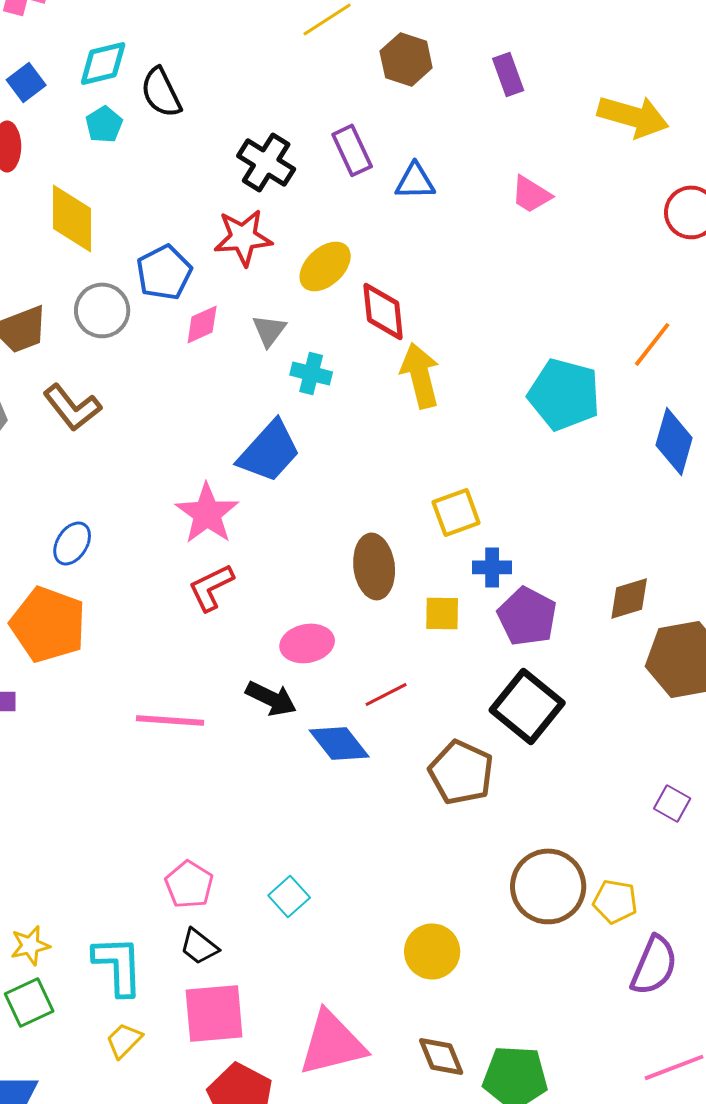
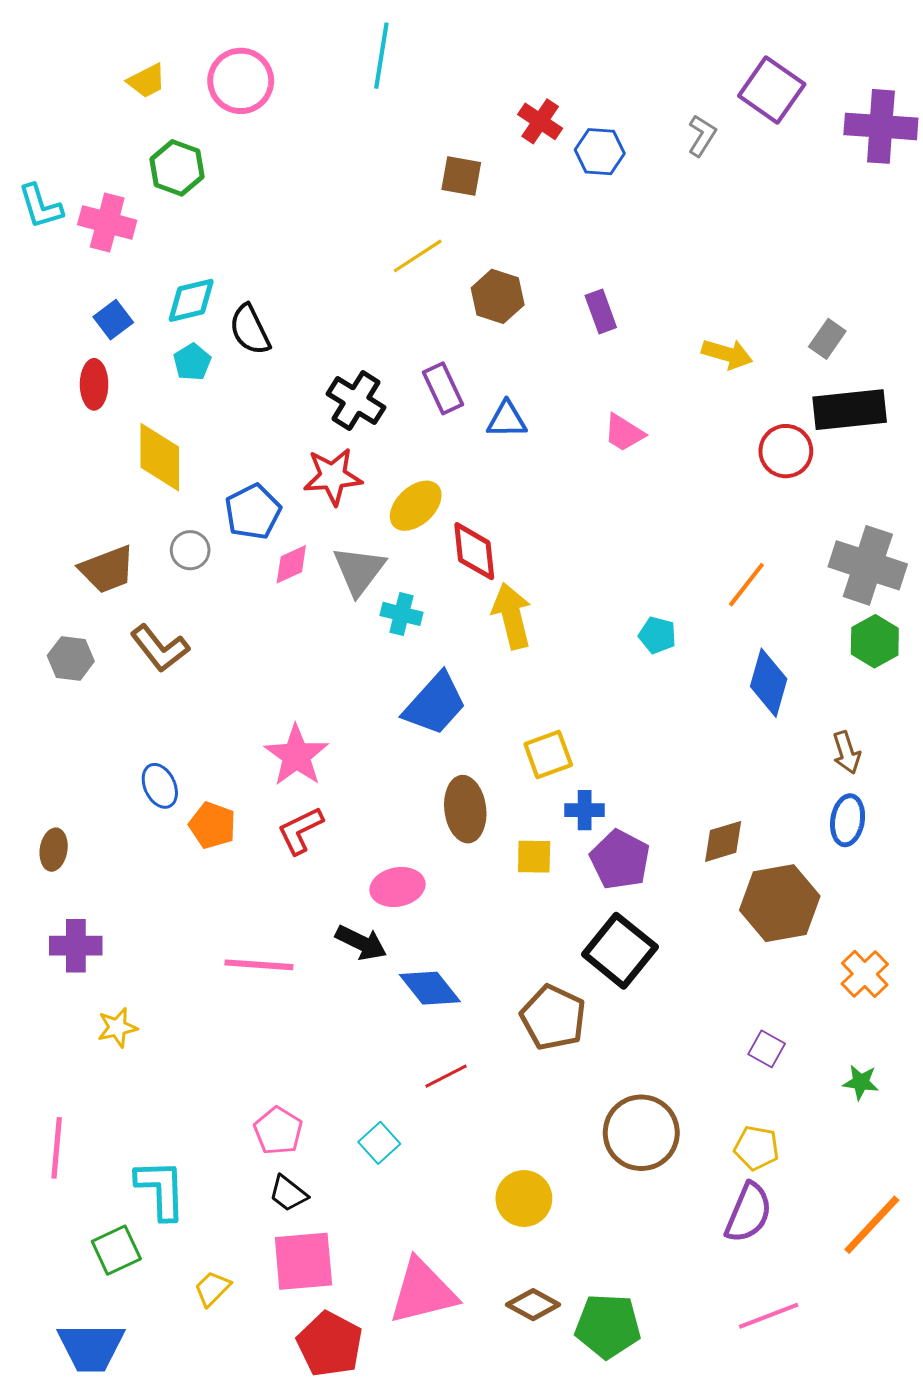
yellow arrow: (633, 116) -> (727, 354), size x0.7
gray circle: (102, 310) -> (190, 550), size x0.7
gray triangle: (269, 330) -> (359, 570), size x1.5
cyan pentagon: (564, 394) -> (657, 635), size x0.5
blue trapezoid: (269, 451) -> (435, 704), moved
blue ellipse: (72, 543) -> (160, 786), turned -57
orange pentagon: (48, 624) -> (212, 825), moved, size x0.6
red line: (386, 694) -> (446, 1076), moved
yellow pentagon: (615, 901) -> (757, 1148), moved
yellow star: (30, 945) -> (117, 1028), moved
cyan L-shape: (118, 965) -> (161, 1189), moved
brown diamond: (441, 1056) -> (533, 1305), turned -39

